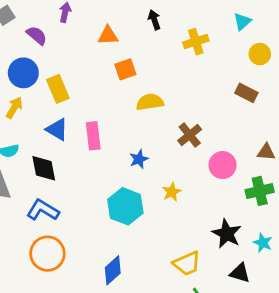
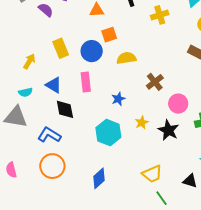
blue circle: (23, 73) -> (92, 51), moved
blue triangle: (57, 129) -> (54, 85), moved
black diamond: (44, 168) -> (65, 109), moved
black star: (227, 234) -> (168, 130), moved

